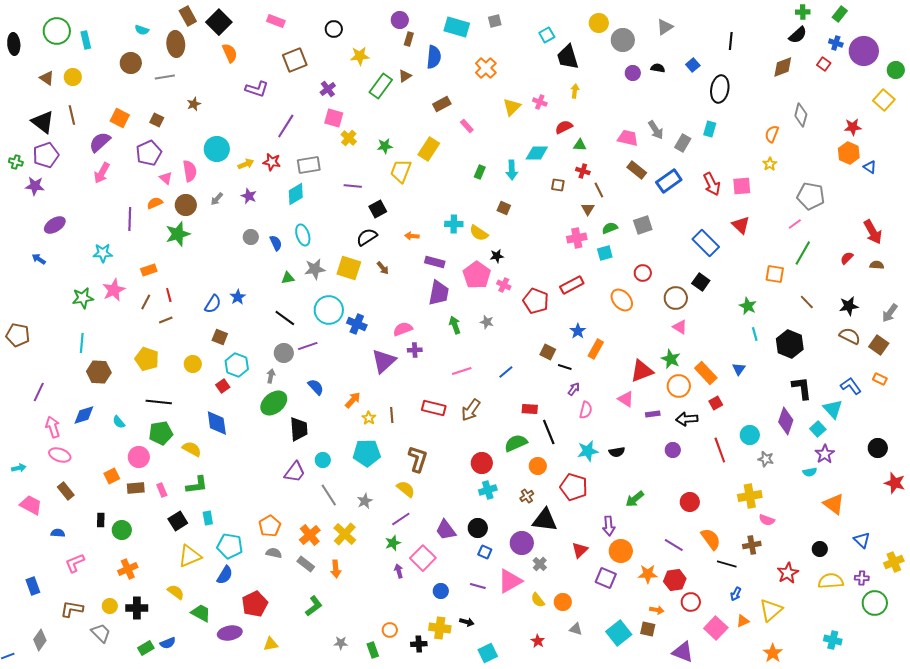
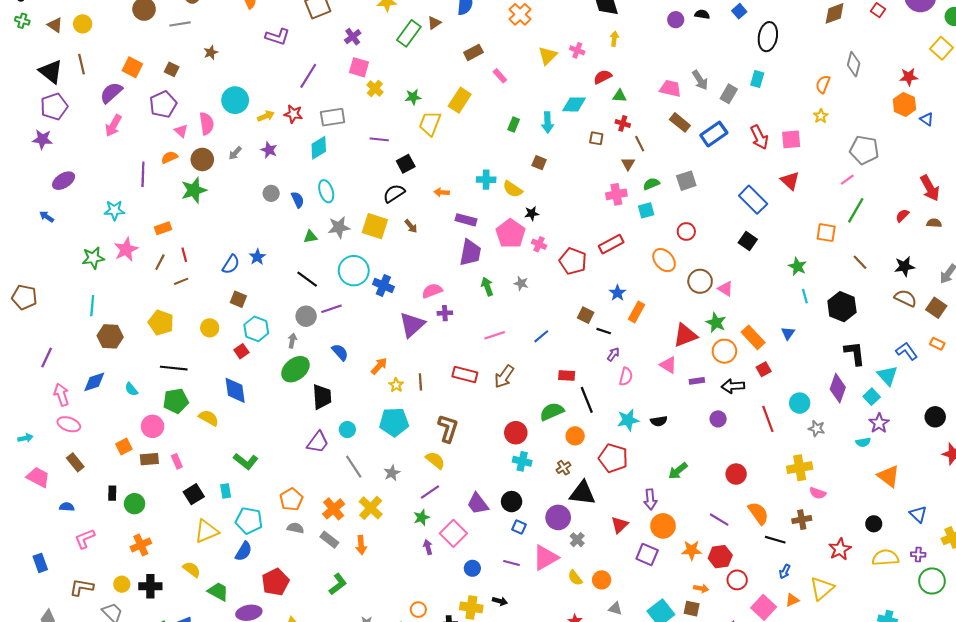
green cross: (16, 162) -> (22, 21), moved
brown circle: (676, 298) -> (700, 281), moved
green L-shape: (197, 485) -> (246, 461), moved, turned 45
cyan cross: (488, 490) -> (522, 461), turned 30

